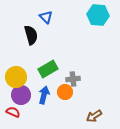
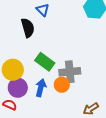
green rectangle: (48, 69) -> (45, 62), turned 66
gray cross: (73, 79) -> (70, 72), size x1.5

